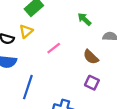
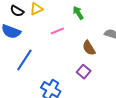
green arrow: (84, 19) -> (78, 13), moved

